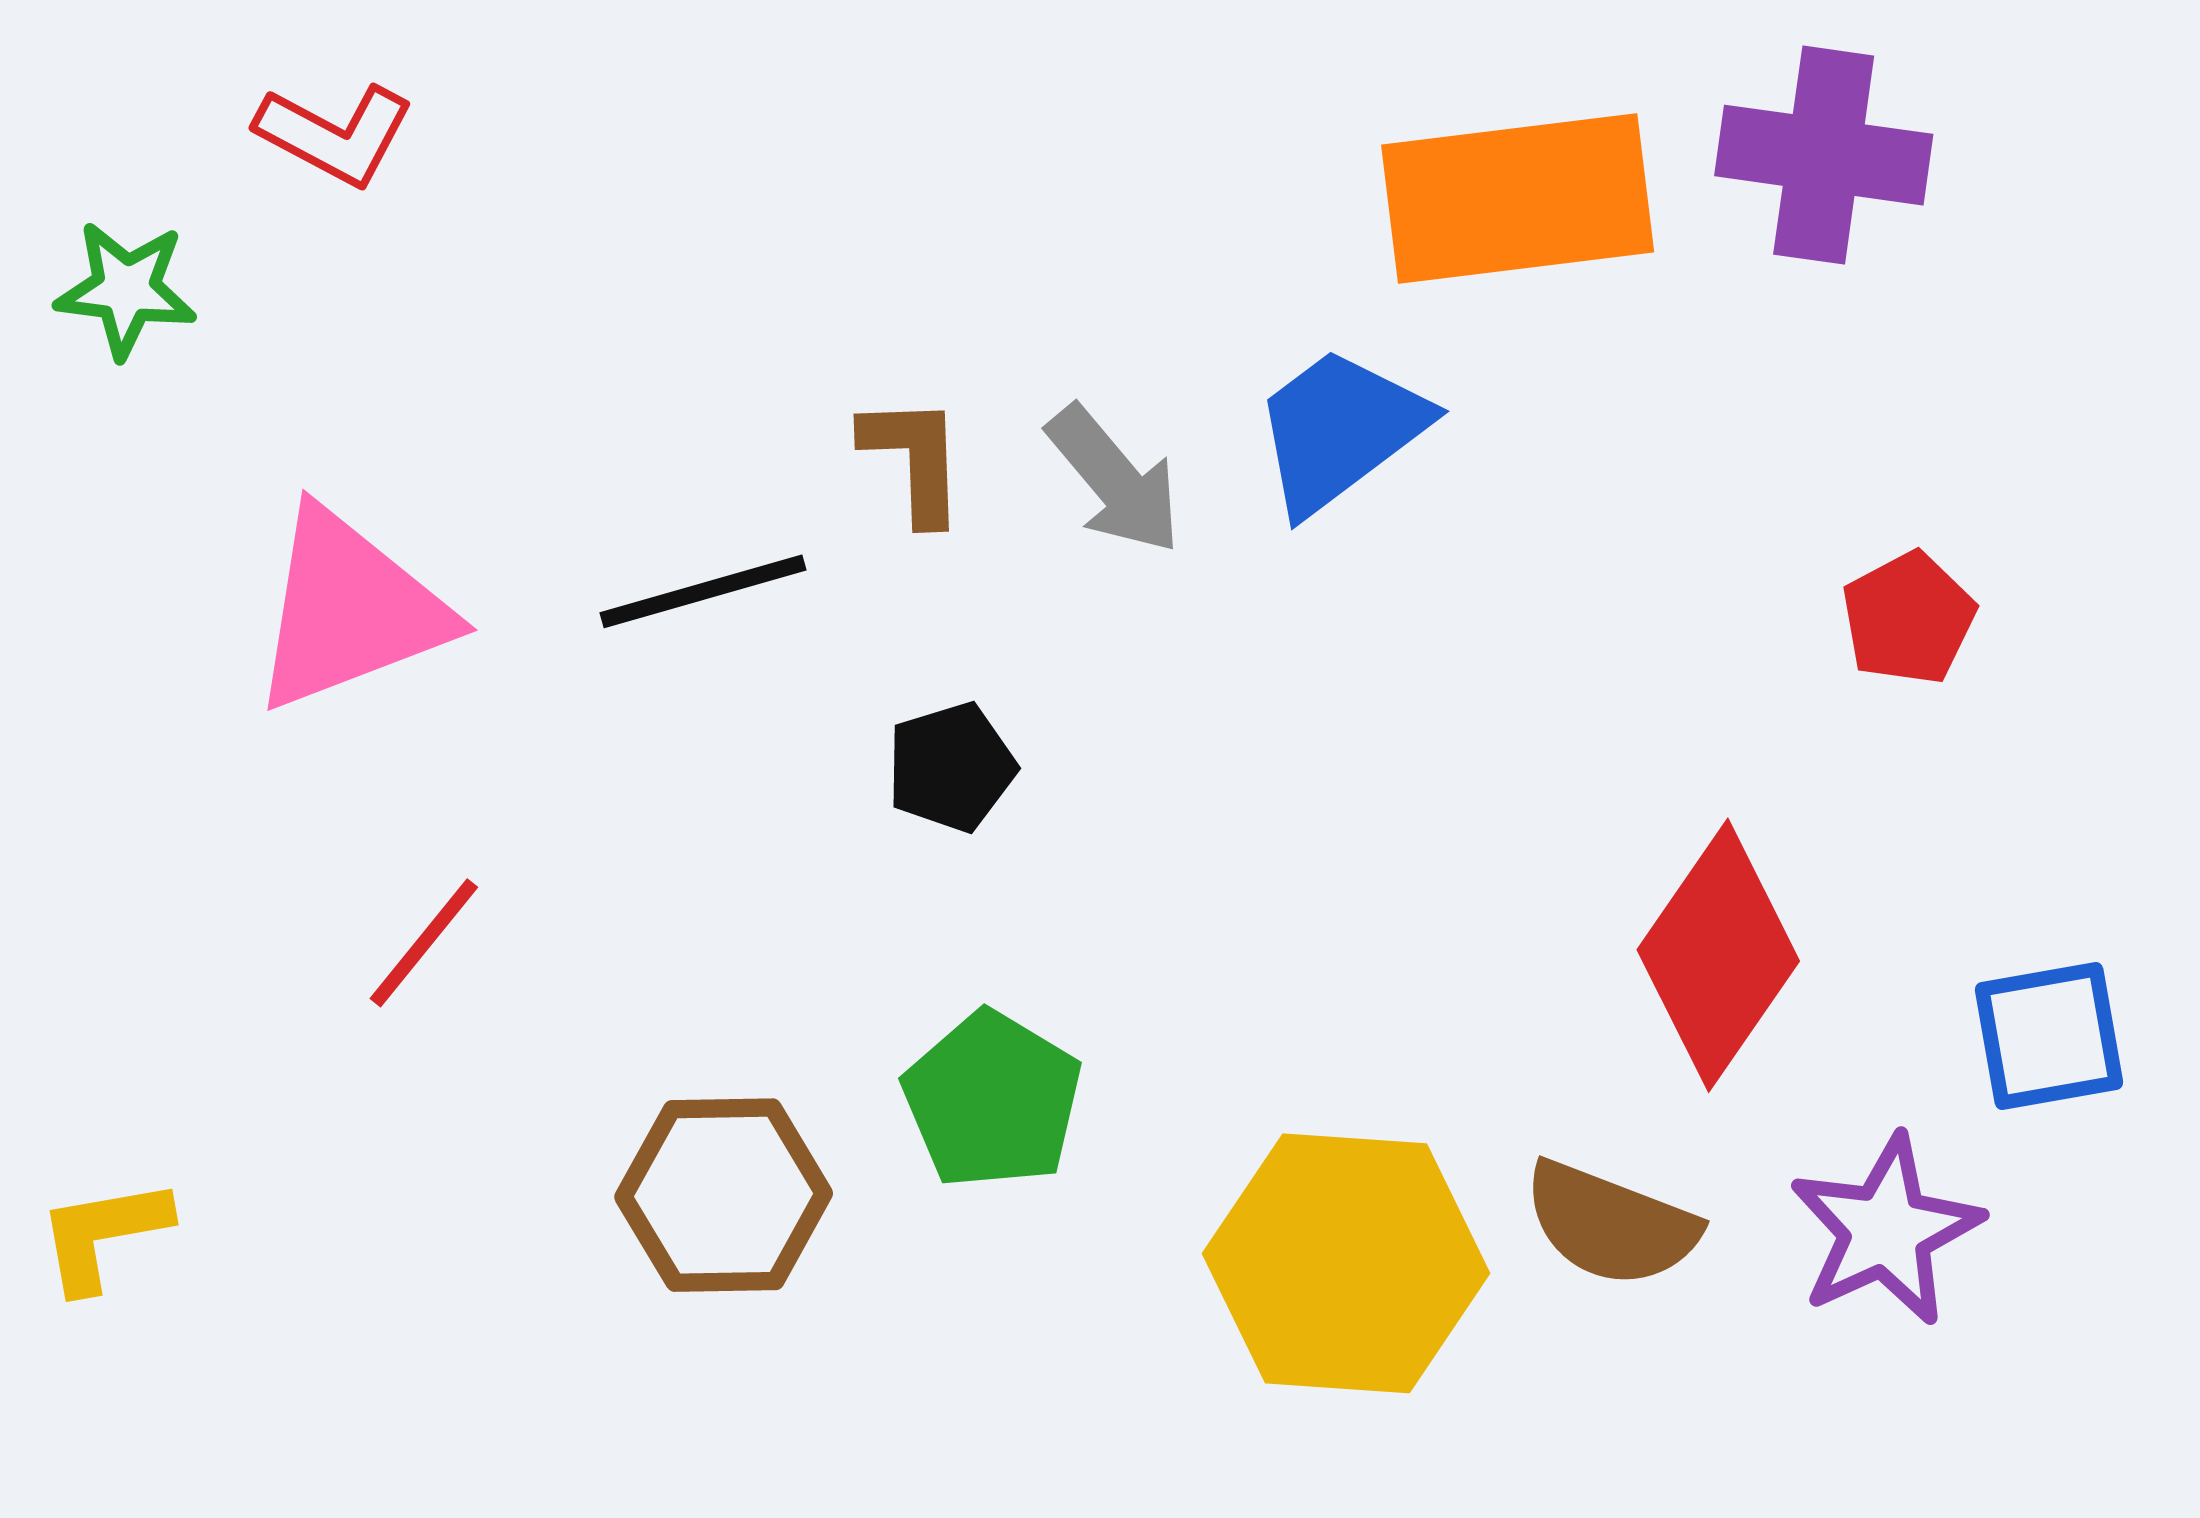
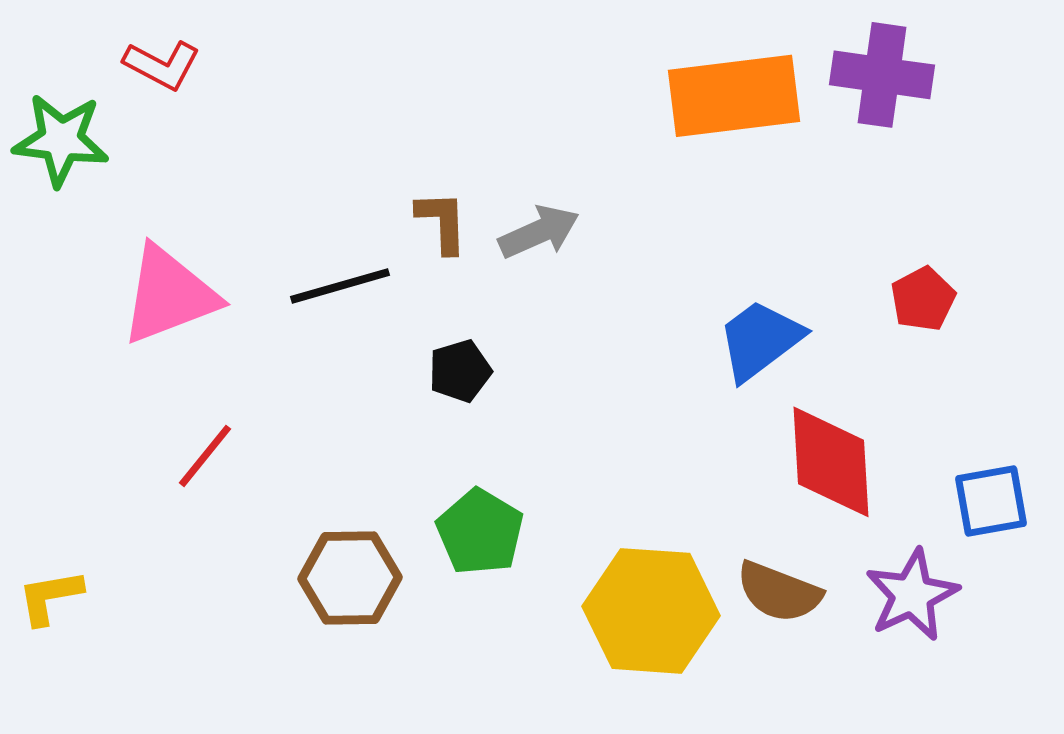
green star: (126, 289) -> (61, 140), size x1.4
blue trapezoid: (1340, 430) -> (760, 340), moved
gray arrow: (1114, 480) -> (539, 232), turned -74
red diamond: (1718, 955) -> (831, 462), turned -38

